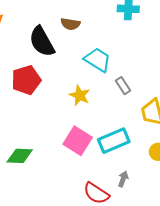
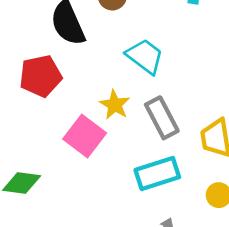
gray rectangle: (123, 86) -> (162, 118), moved, size x1.6
pink square: (78, 141) -> (85, 136), moved

